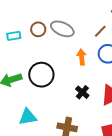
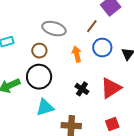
brown circle: (38, 29) -> (39, 51), moved
cyan triangle: (28, 117) -> (45, 107), moved

